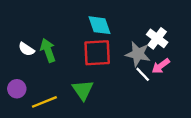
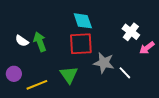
gray star: (138, 54) -> (104, 63), moved
pink arrow: (161, 66) -> (147, 48), moved
white line: (143, 74) -> (125, 73), moved

